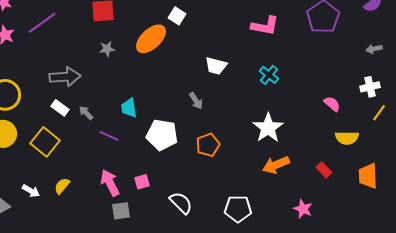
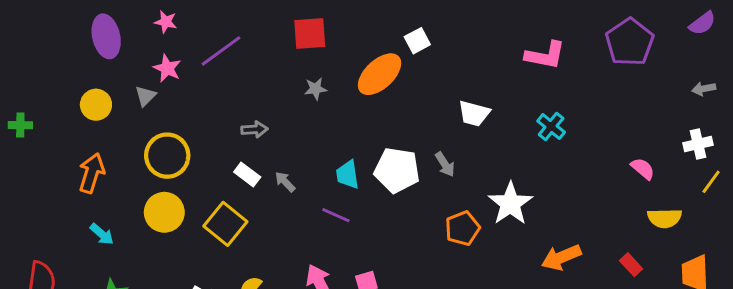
white square: (177, 16) -> (417, 41), turned 30
gray arrow: (65, 77) -> (254, 129), size x0.6
white star: (268, 128) -> (510, 204), moved
white pentagon: (162, 135) -> (397, 170), moved
purple line: (109, 136) -> (336, 215), moved

